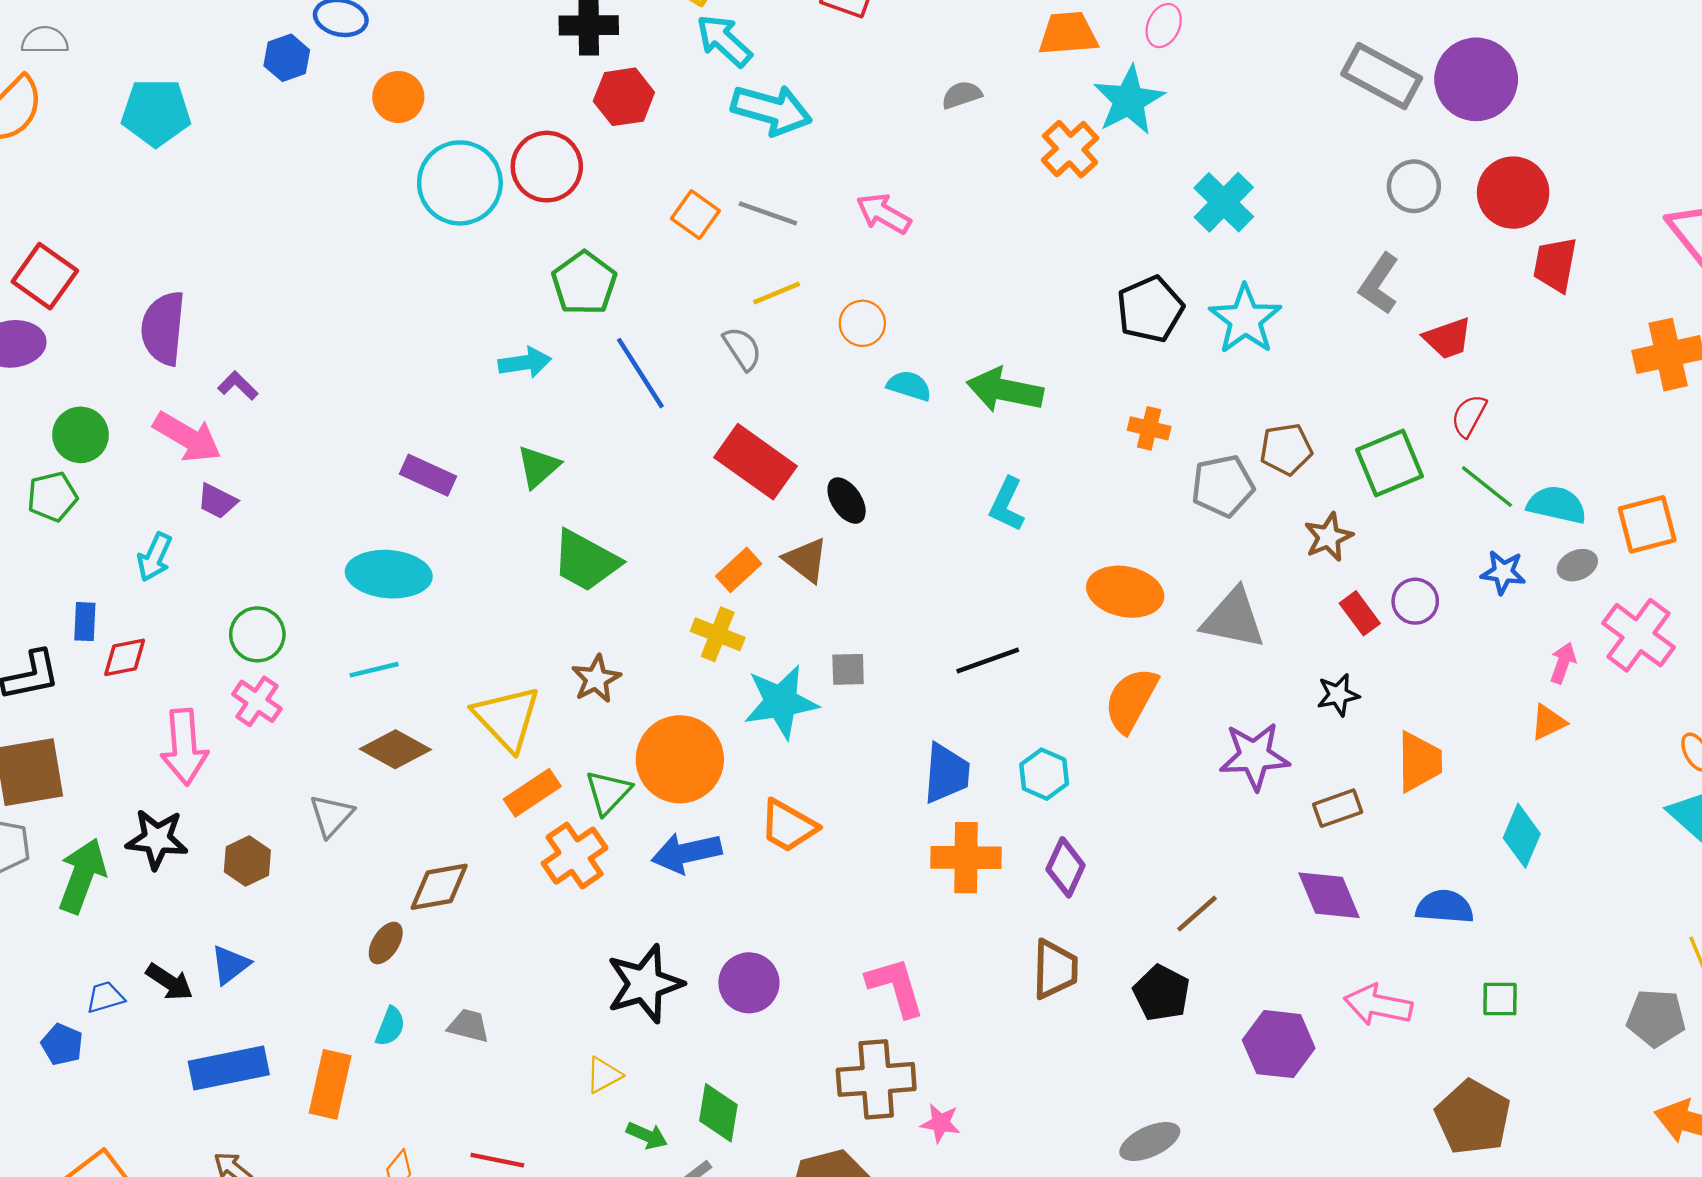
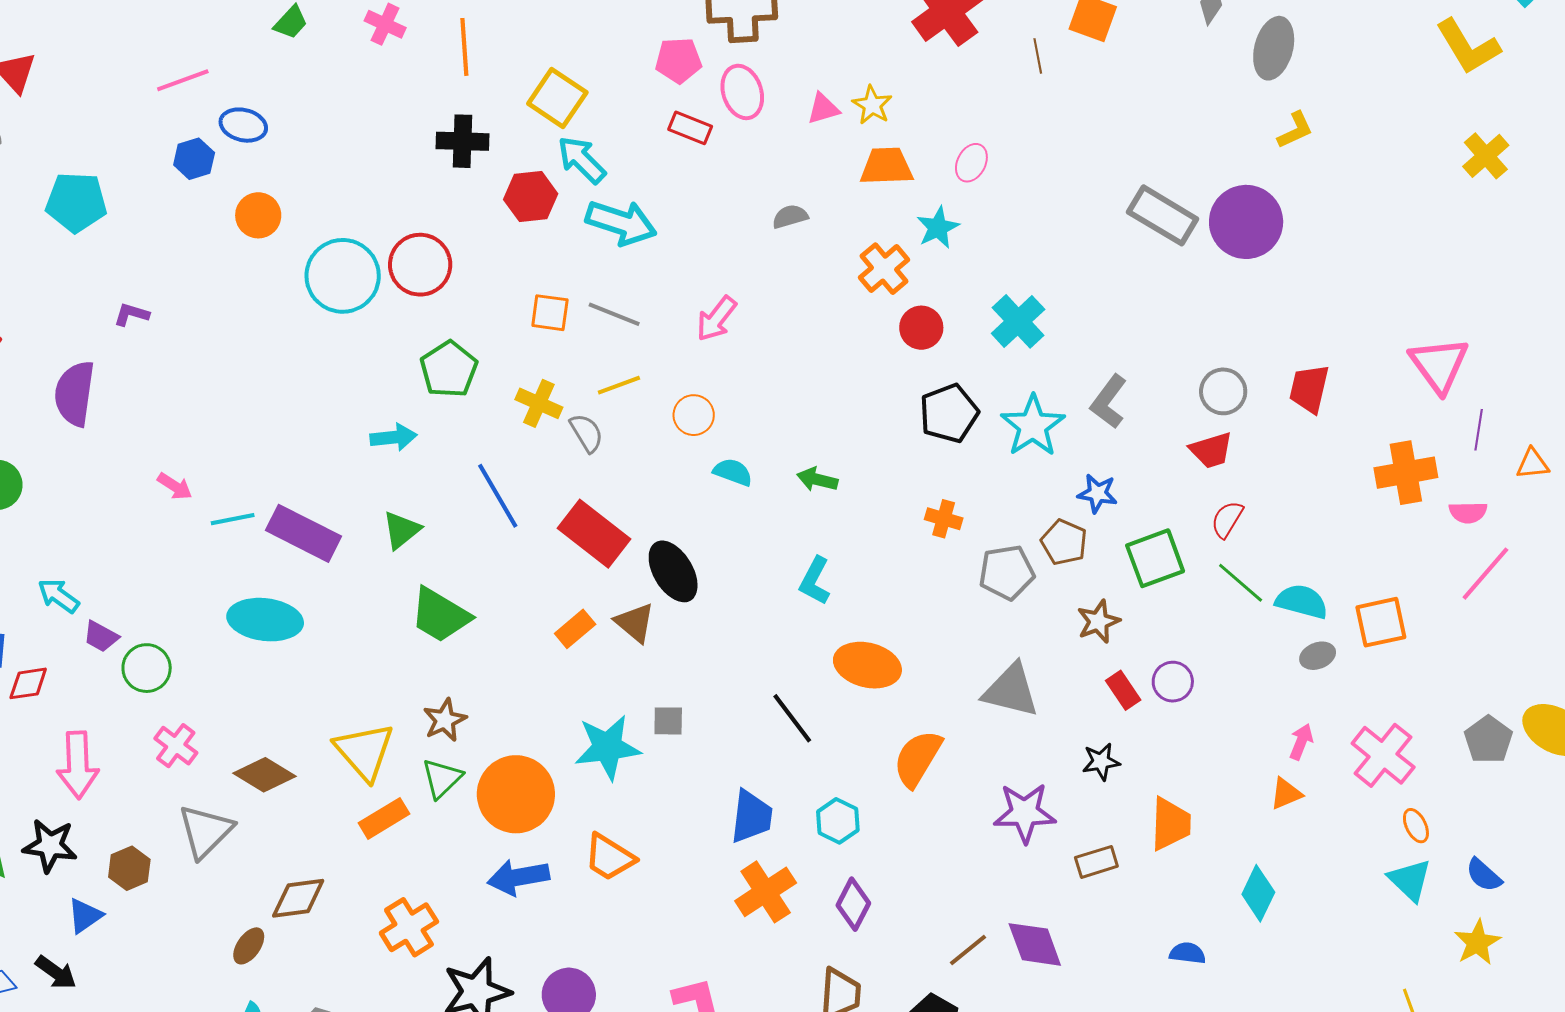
orange circle: (398, 97) -> (258, 215), moved
red hexagon: (624, 97) -> (531, 197), moved
cyan star: (1129, 100) -> (938, 228), size x0.7
gray circle: (1414, 186) -> (1223, 391), moved
red circle: (1513, 193) -> (921, 328), moved, size x0.7
pink arrow: (884, 214) -> (716, 319), turned -84
orange square: (695, 215) -> (550, 313), turned -30
gray L-shape: (1379, 284) -> (1109, 402), moved
blue line: (640, 373) -> (498, 496), moved
purple L-shape: (238, 386) -> (131, 314), moved, turned -30
green arrow: (1005, 390) -> (817, 479), size x0.6
pink arrow: (187, 437) -> (175, 486), moved, size x0.6
brown pentagon: (1286, 449) -> (1064, 542), turned 30
purple rectangle: (428, 475) -> (303, 533), size x1.5
purple trapezoid: (217, 501) -> (101, 636), moved
black ellipse: (847, 501) -> (673, 571), size x1.5
cyan arrow: (155, 557) -> (59, 596), turned 99
blue star: (1503, 572) -> (1097, 493), moved
orange ellipse: (1125, 592) -> (867, 665), moved
yellow cross: (718, 634) -> (539, 403), moved
pink cross: (1639, 635) -> (1383, 755), moved
black line: (988, 660) -> (792, 718), turned 70
cyan line: (374, 670) -> (233, 519), moved
pink cross: (257, 701) -> (176, 746), moved
green triangle: (608, 792) -> (442, 778), moved
gray triangle: (331, 816) -> (205, 831), size x1.4
orange cross: (575, 856) -> (409, 927), moved
orange cross: (966, 858) -> (766, 892), turned -36
purple diamond: (1329, 895) -> (1035, 944), moved
blue semicircle: (1445, 907) -> (1187, 953), size x0.7
blue triangle: (230, 965) -> (85, 916), moved

